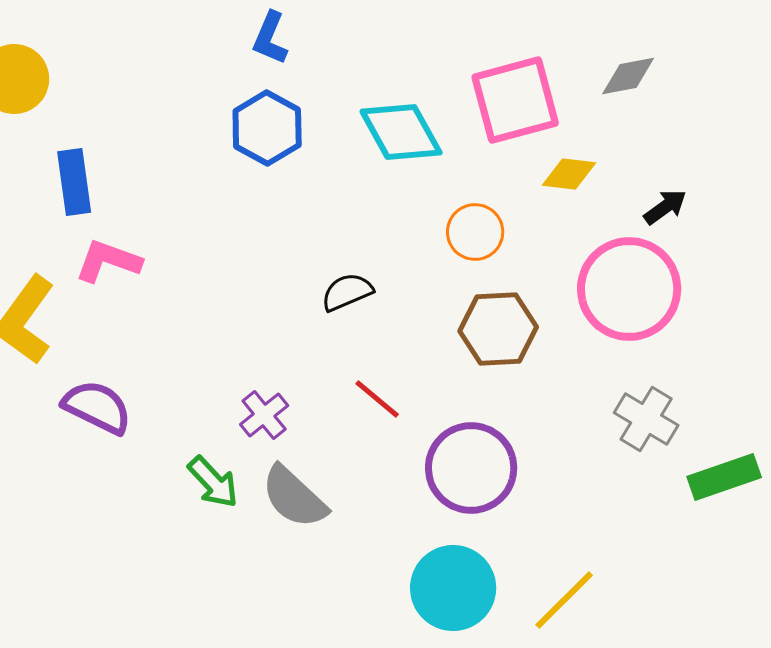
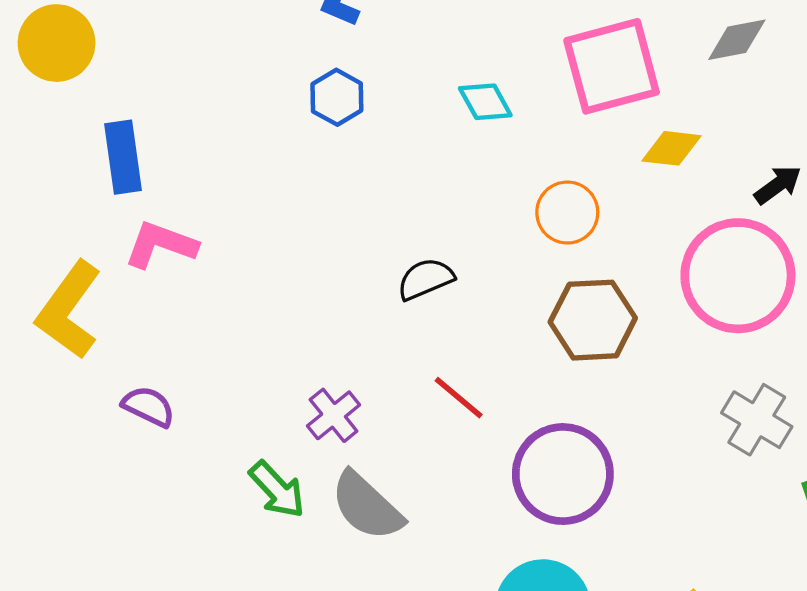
blue hexagon: (267, 128) -> (337, 97), size x0.7
cyan diamond: (401, 132) -> (485, 102), size x0.6
purple semicircle: (97, 407) -> (148, 406), size x0.7

